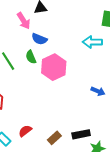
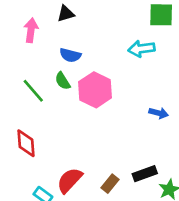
pink arrow: (24, 21) -> (31, 30), moved, turned -132
red semicircle: (25, 131) -> (70, 180), size x1.5

